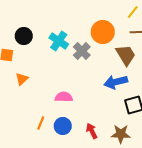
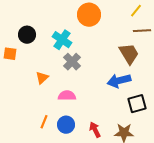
orange circle: (103, 32) -> (89, 15), moved
gray cross: (82, 51) -> (72, 62), moved
orange triangle: (22, 79) -> (42, 78), moved

